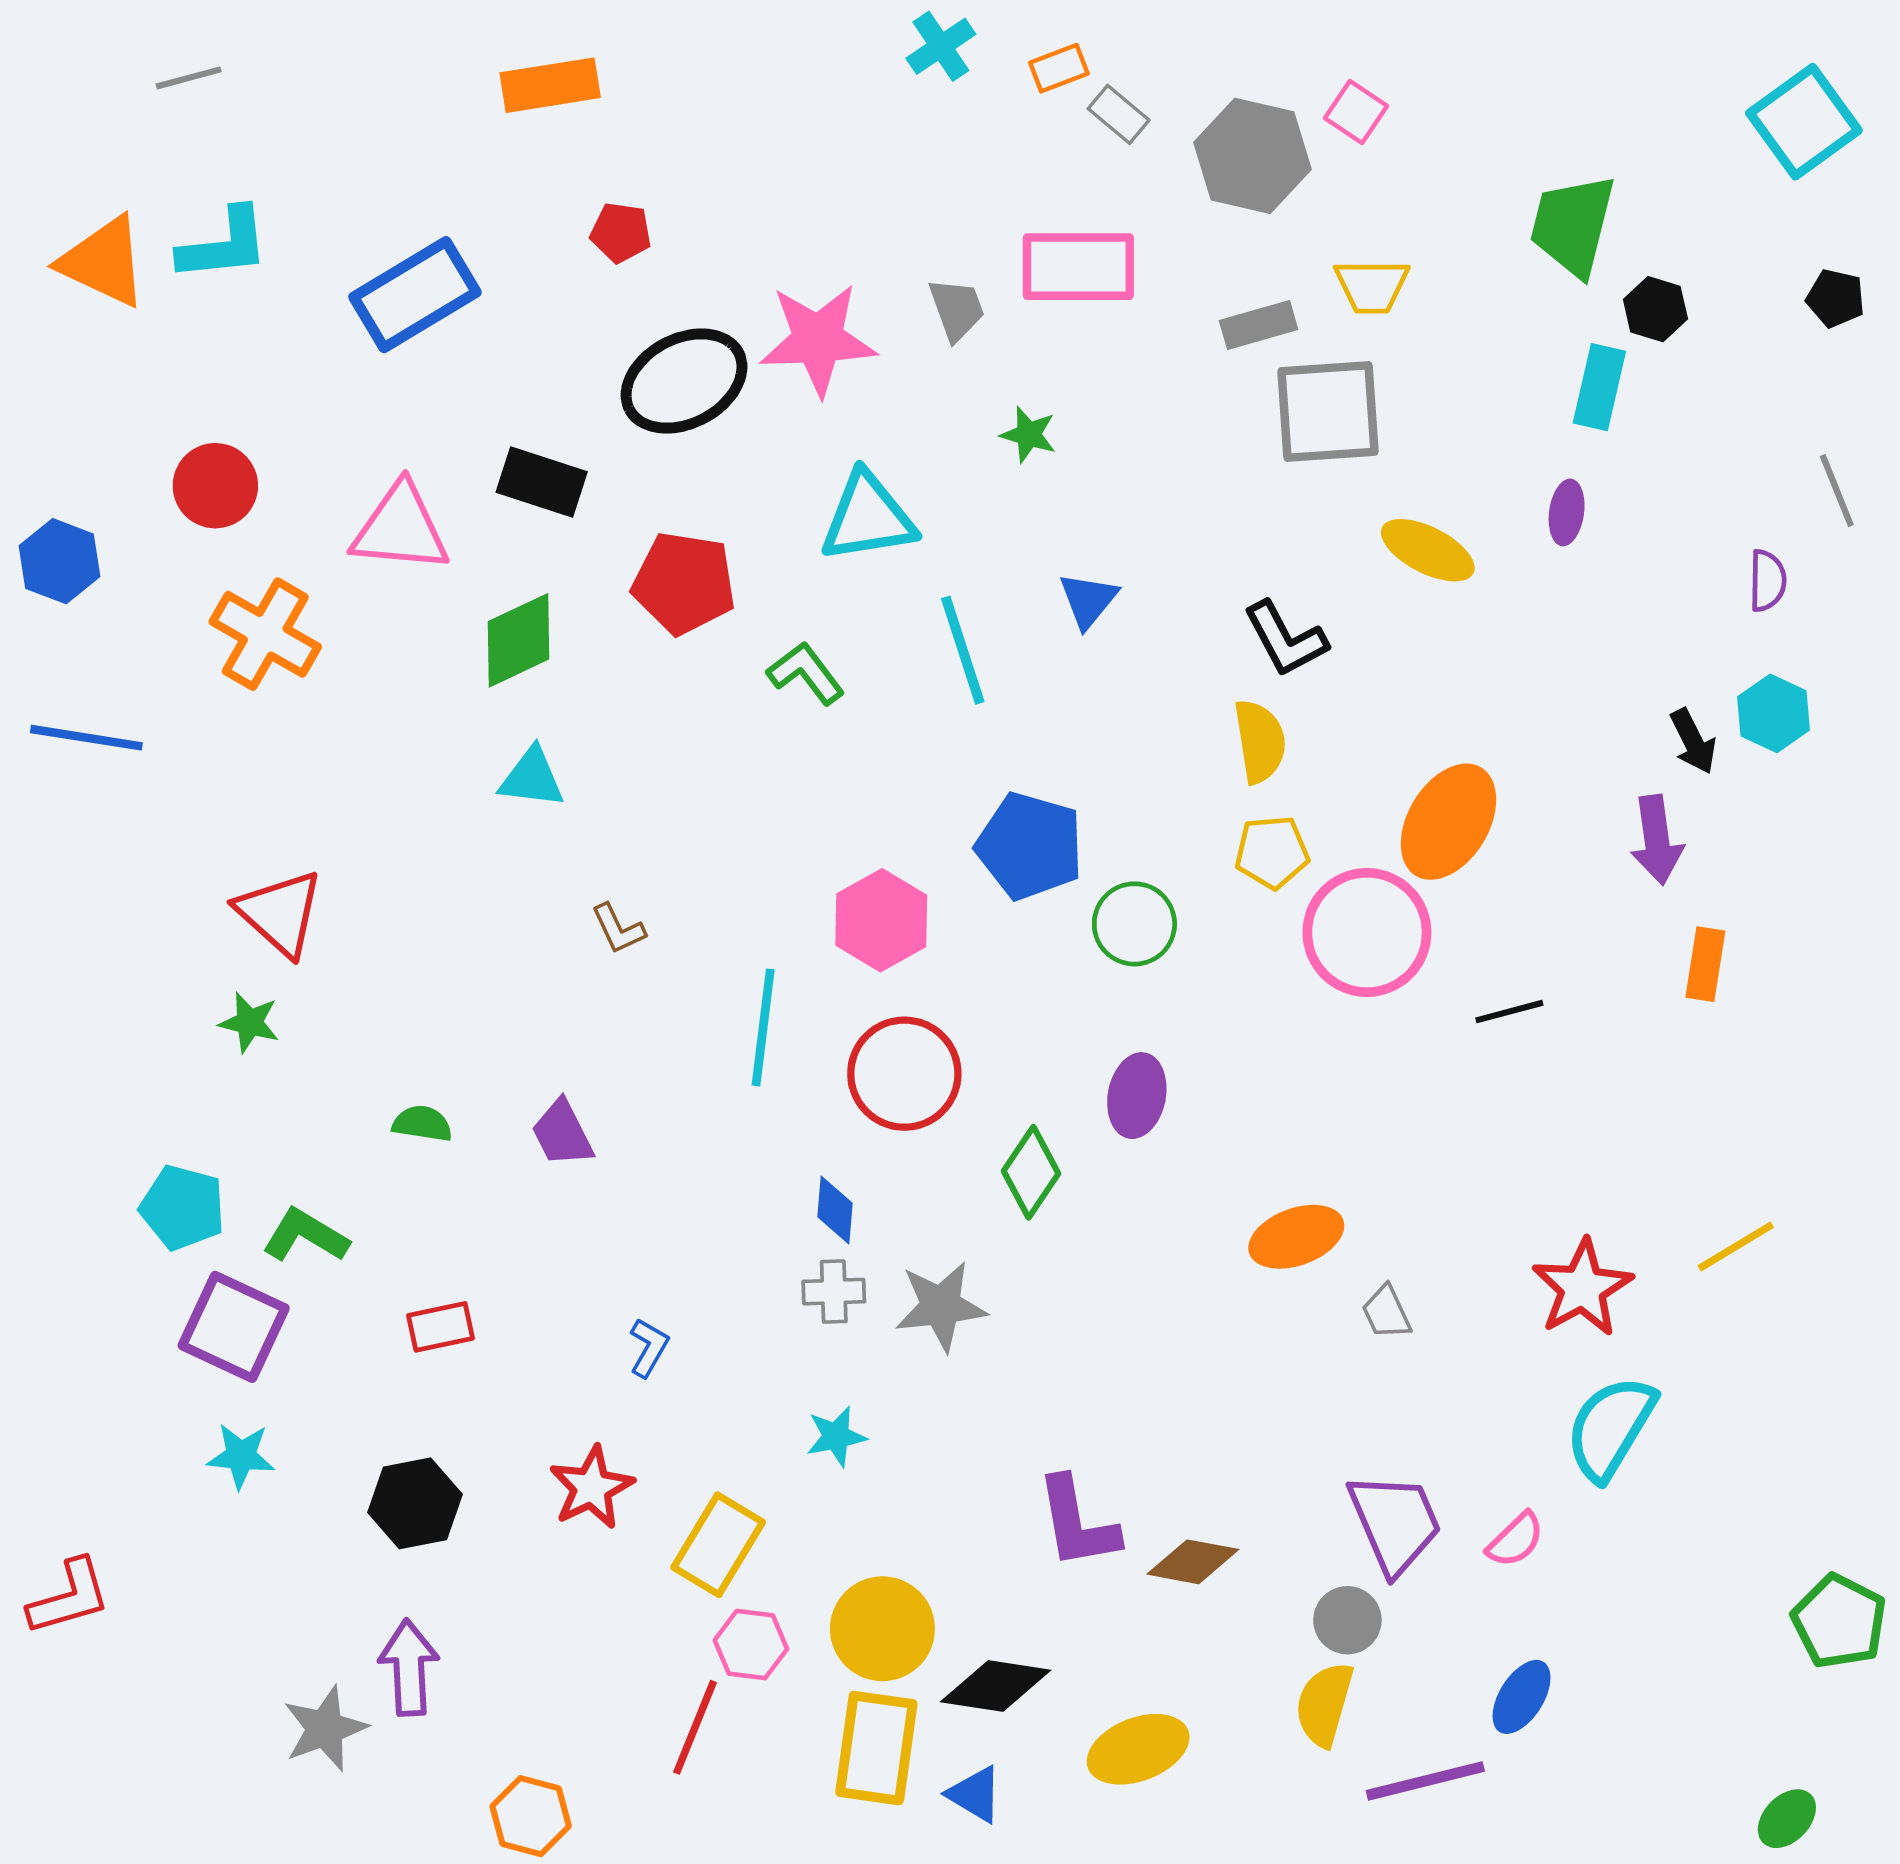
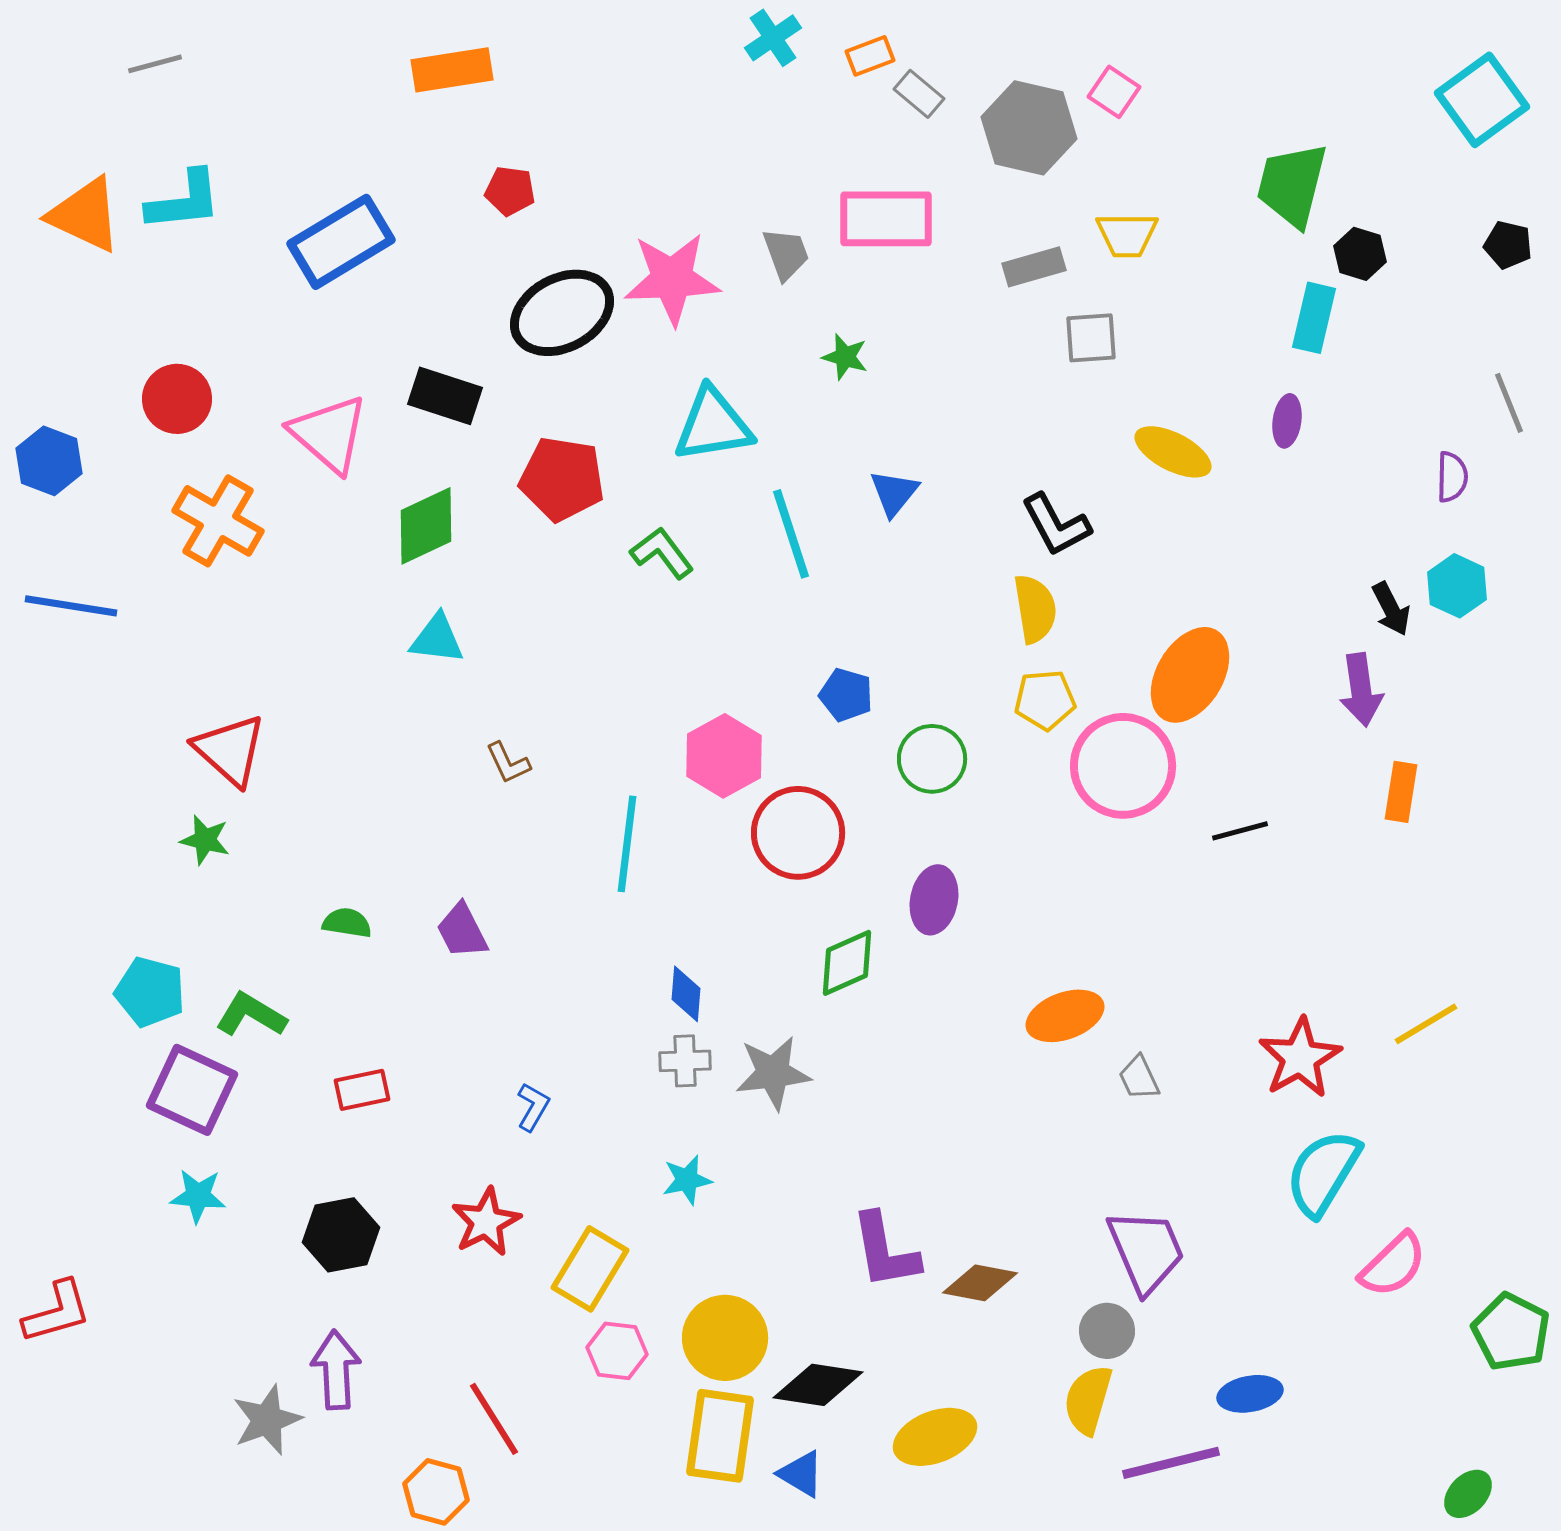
gray square: (1328, 411) -> (1091, 338), size x0.6
pink triangle: (400, 528) -> (329, 434), turned 36
blue pentagon: (1030, 846) -> (846, 695), size x0.6
red circle: (904, 1074) -> (798, 833), moved
green diamond: (1031, 1172) -> (847, 963), turned 32
pink semicircle: (1515, 1540) -> (1393, 1265), moved, size x1.4
blue ellipse: (1522, 1697) -> (1250, 1394), turned 48
red line: (695, 1727) -> (494, 1419), moved, turned -54

